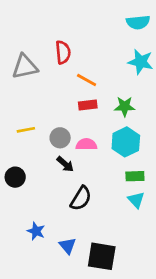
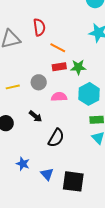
green star: (125, 106) -> (78, 67), moved
gray circle: (60, 138) -> (39, 82), moved
black arrow: (65, 164) -> (36, 116), moved

